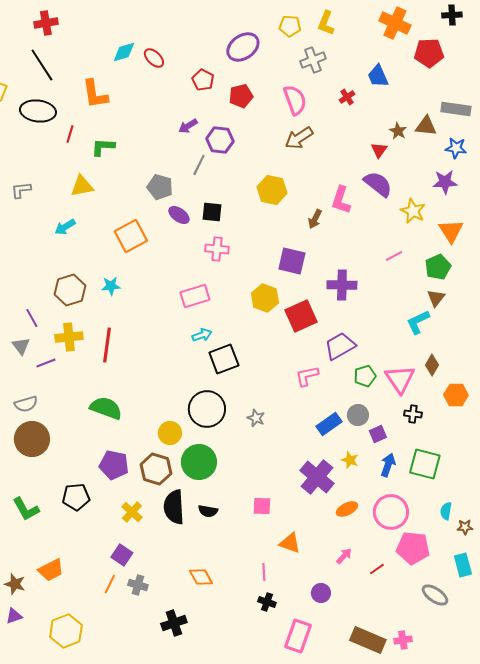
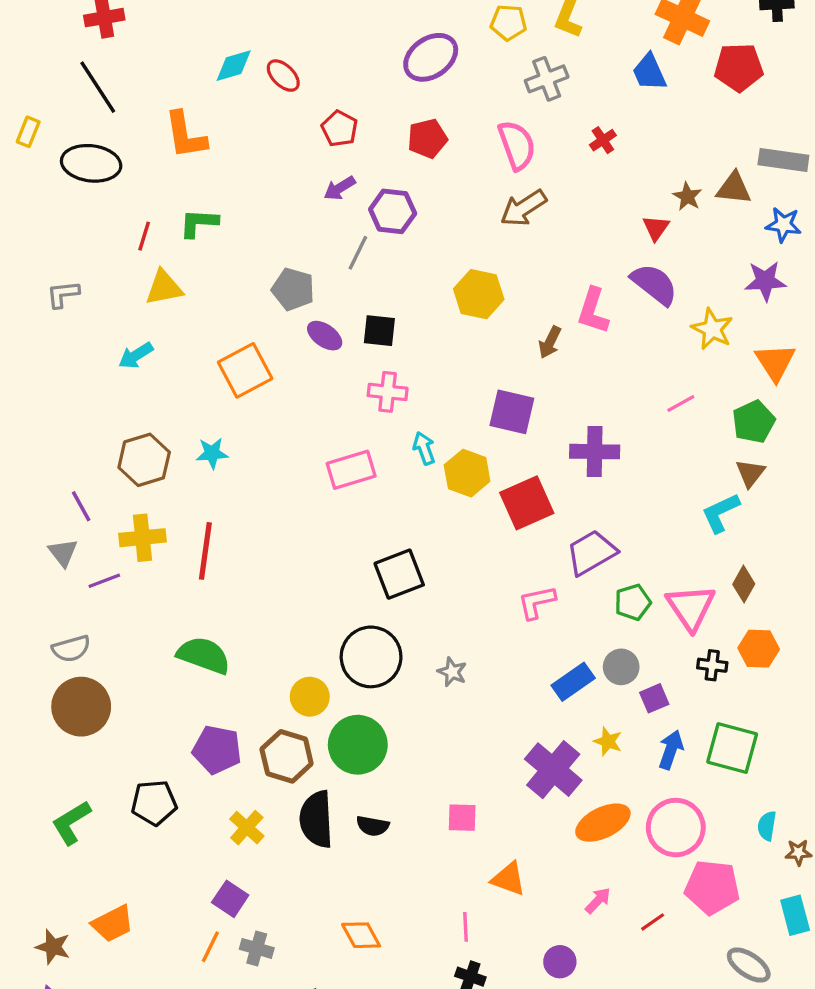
blue trapezoid: (378, 76) -> (649, 72), moved
red pentagon: (203, 80) -> (340, 129), moved
red line: (70, 134) -> (144, 236), moved
cyan arrow: (202, 335) -> (424, 448), moved, turned -90
orange hexagon: (456, 395) -> (759, 649), moved
green L-shape: (26, 509) -> (71, 823), turned 88
orange ellipse: (347, 509) -> (603, 823), size x1.5

